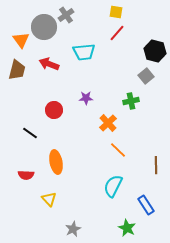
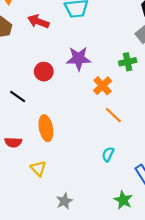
purple star: (86, 98) -> (79, 58), size x1.6
cyan semicircle: (113, 186) -> (108, 154), size x0.6

